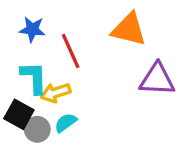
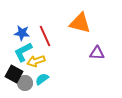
blue star: (32, 29) -> (22, 33), moved
cyan L-shape: (34, 78) -> (23, 52), turned -115
purple triangle: (157, 79) -> (97, 53), size x0.7

